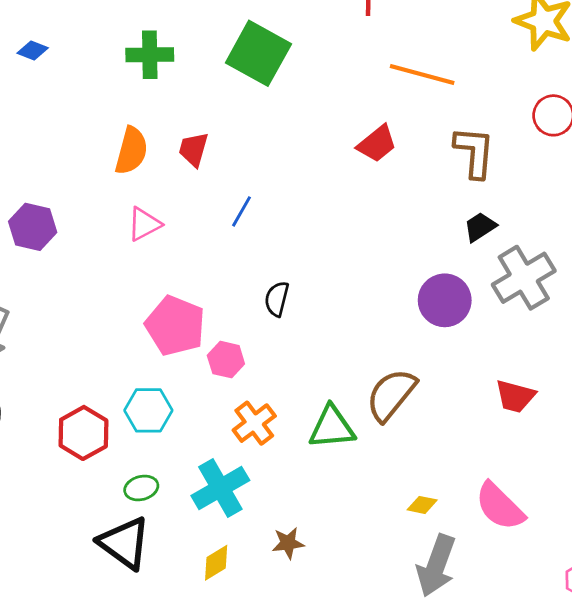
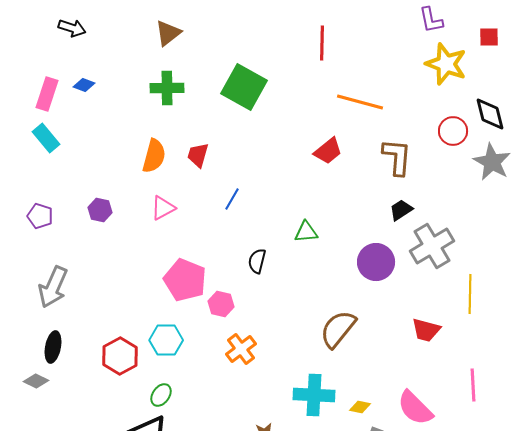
purple hexagon: (33, 227) -> (100, 210), moved, size x0.7
green triangle: (332, 427) -> (306, 232), moved, size x0.7
green ellipse: (141, 488) -> (161, 395), turned -40
cyan cross: (220, 488) -> (314, 395), moved, turned 33

